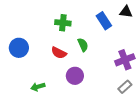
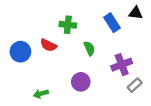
red semicircle: (59, 53) -> (48, 45), moved
purple cross: (125, 60) -> (122, 65), moved
gray rectangle: (125, 87) -> (135, 85), moved

